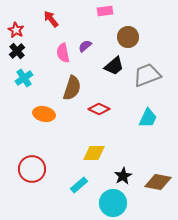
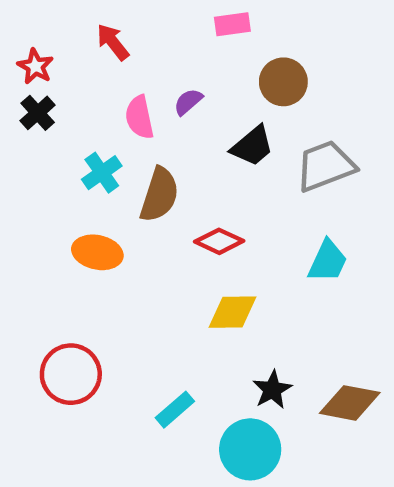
cyan cross: (24, 78) -> (102, 173), moved
yellow diamond: (94, 153) -> (232, 312), moved

